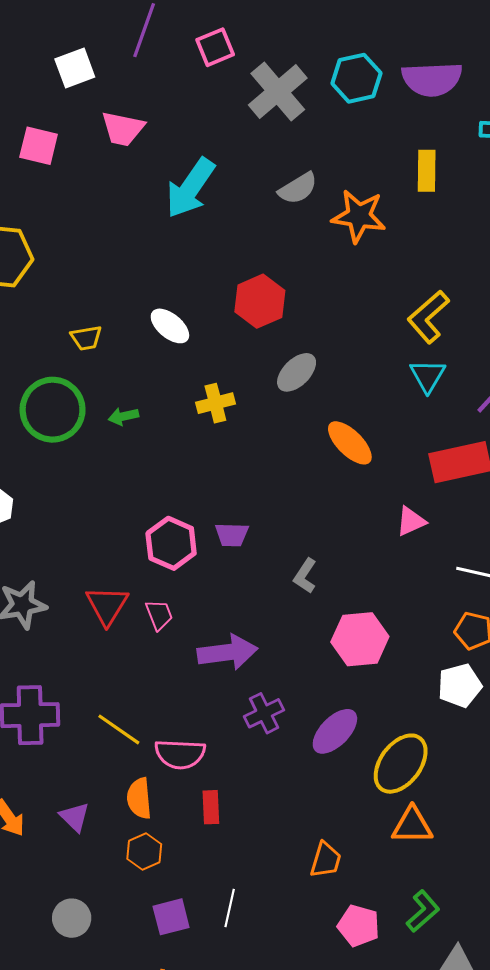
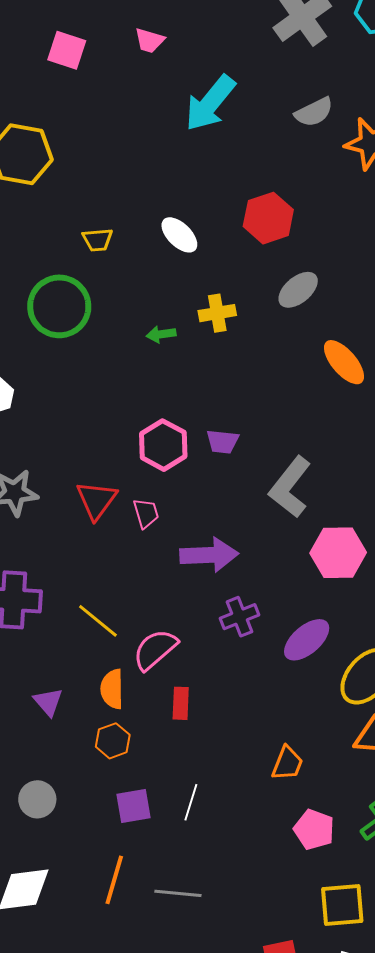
pink trapezoid: (123, 129) -> (149, 41), size x0.7
green arrow: (123, 416) -> (161, 334), moved
gray L-shape: (305, 576) -> (290, 487), size x1.8
pink semicircle: (180, 754) -> (155, 649), turned 132

